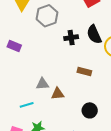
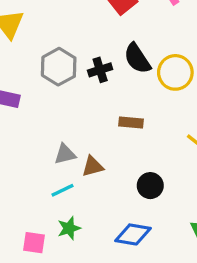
gray hexagon: (47, 16) -> (59, 67), moved
cyan line: (27, 105) -> (63, 190), moved

